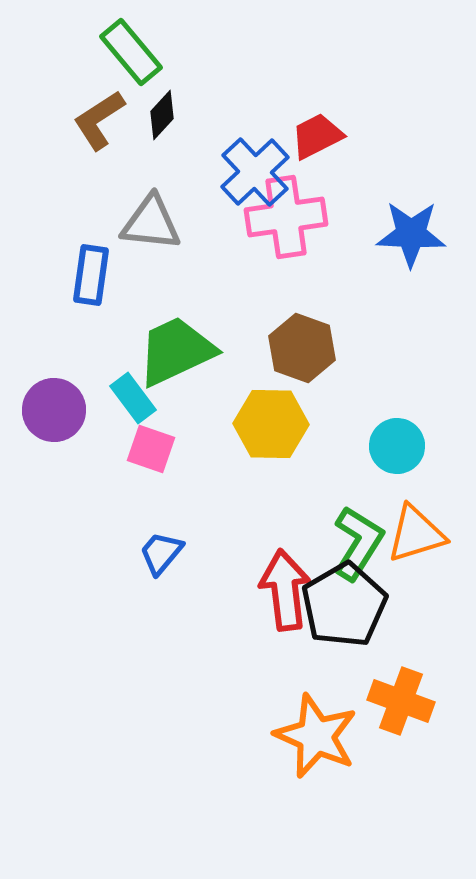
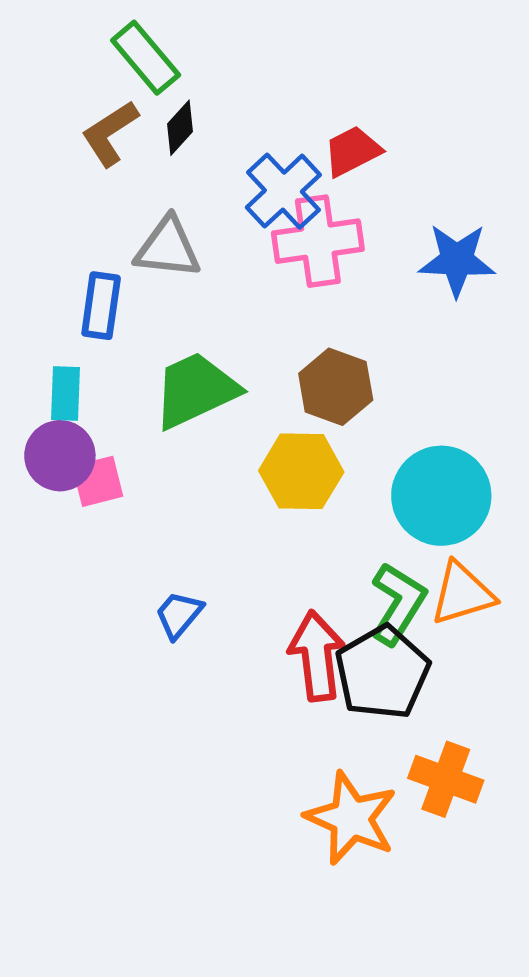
cyan rectangle: (133, 398) -> (65, 393), moved, turned 39
cyan circle: (397, 446) -> (441, 496), size x1.6
pink square: (151, 449) -> (98, 481), moved, turned -33

